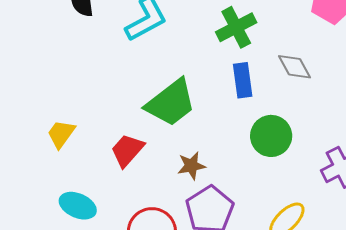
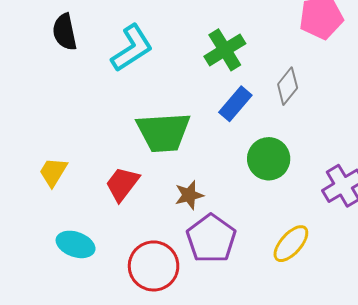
gray diamond: (295, 67) -> (288, 86), turned 72
blue rectangle: (243, 80) -> (235, 104), turned 52
green trapezoid: (171, 103) -> (163, 132), turned 38

